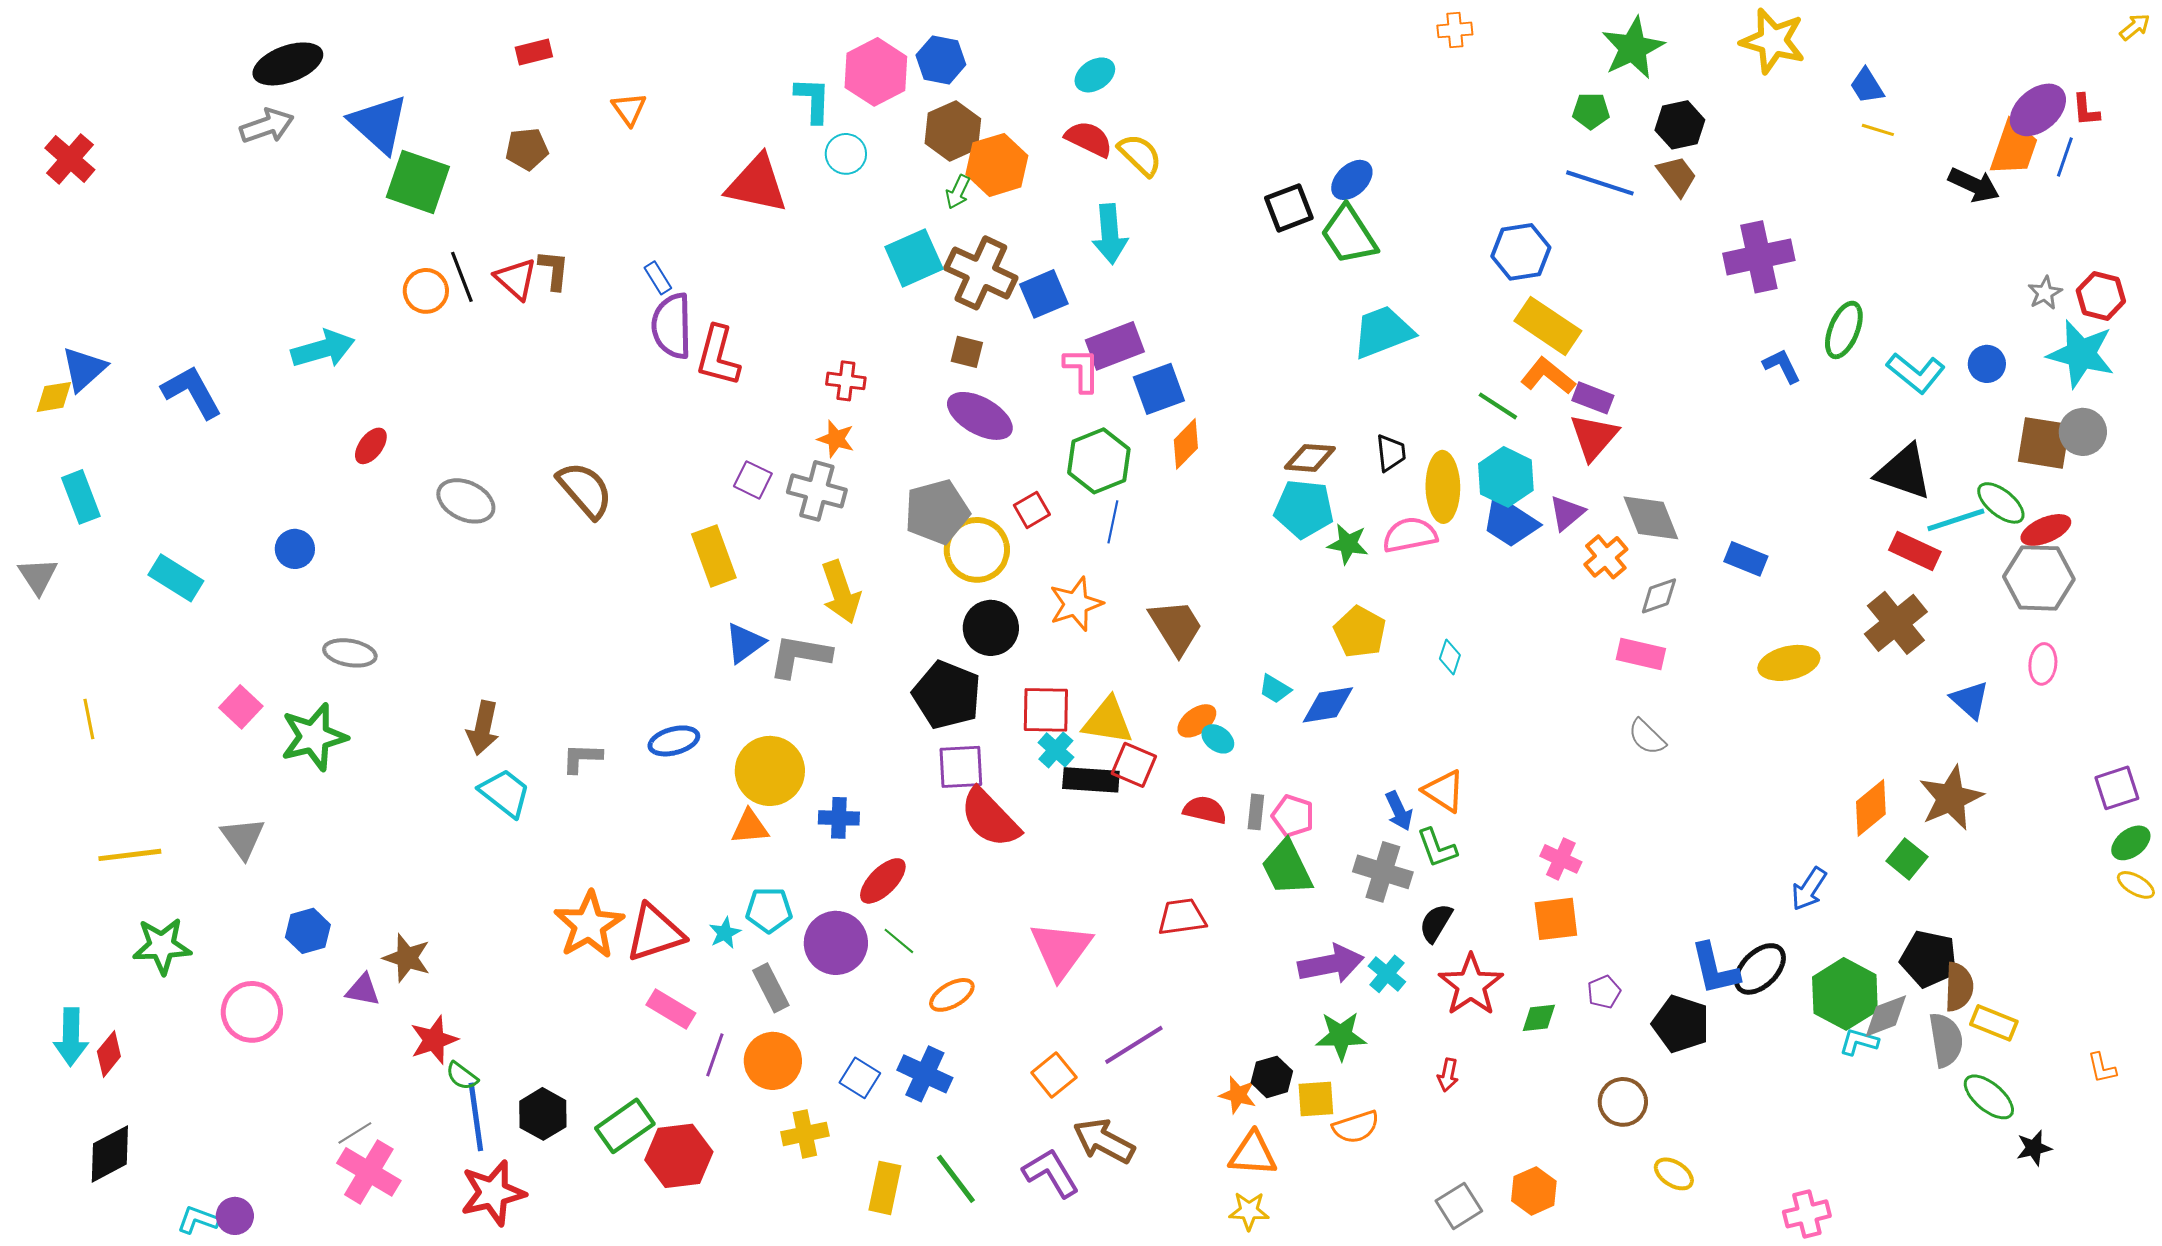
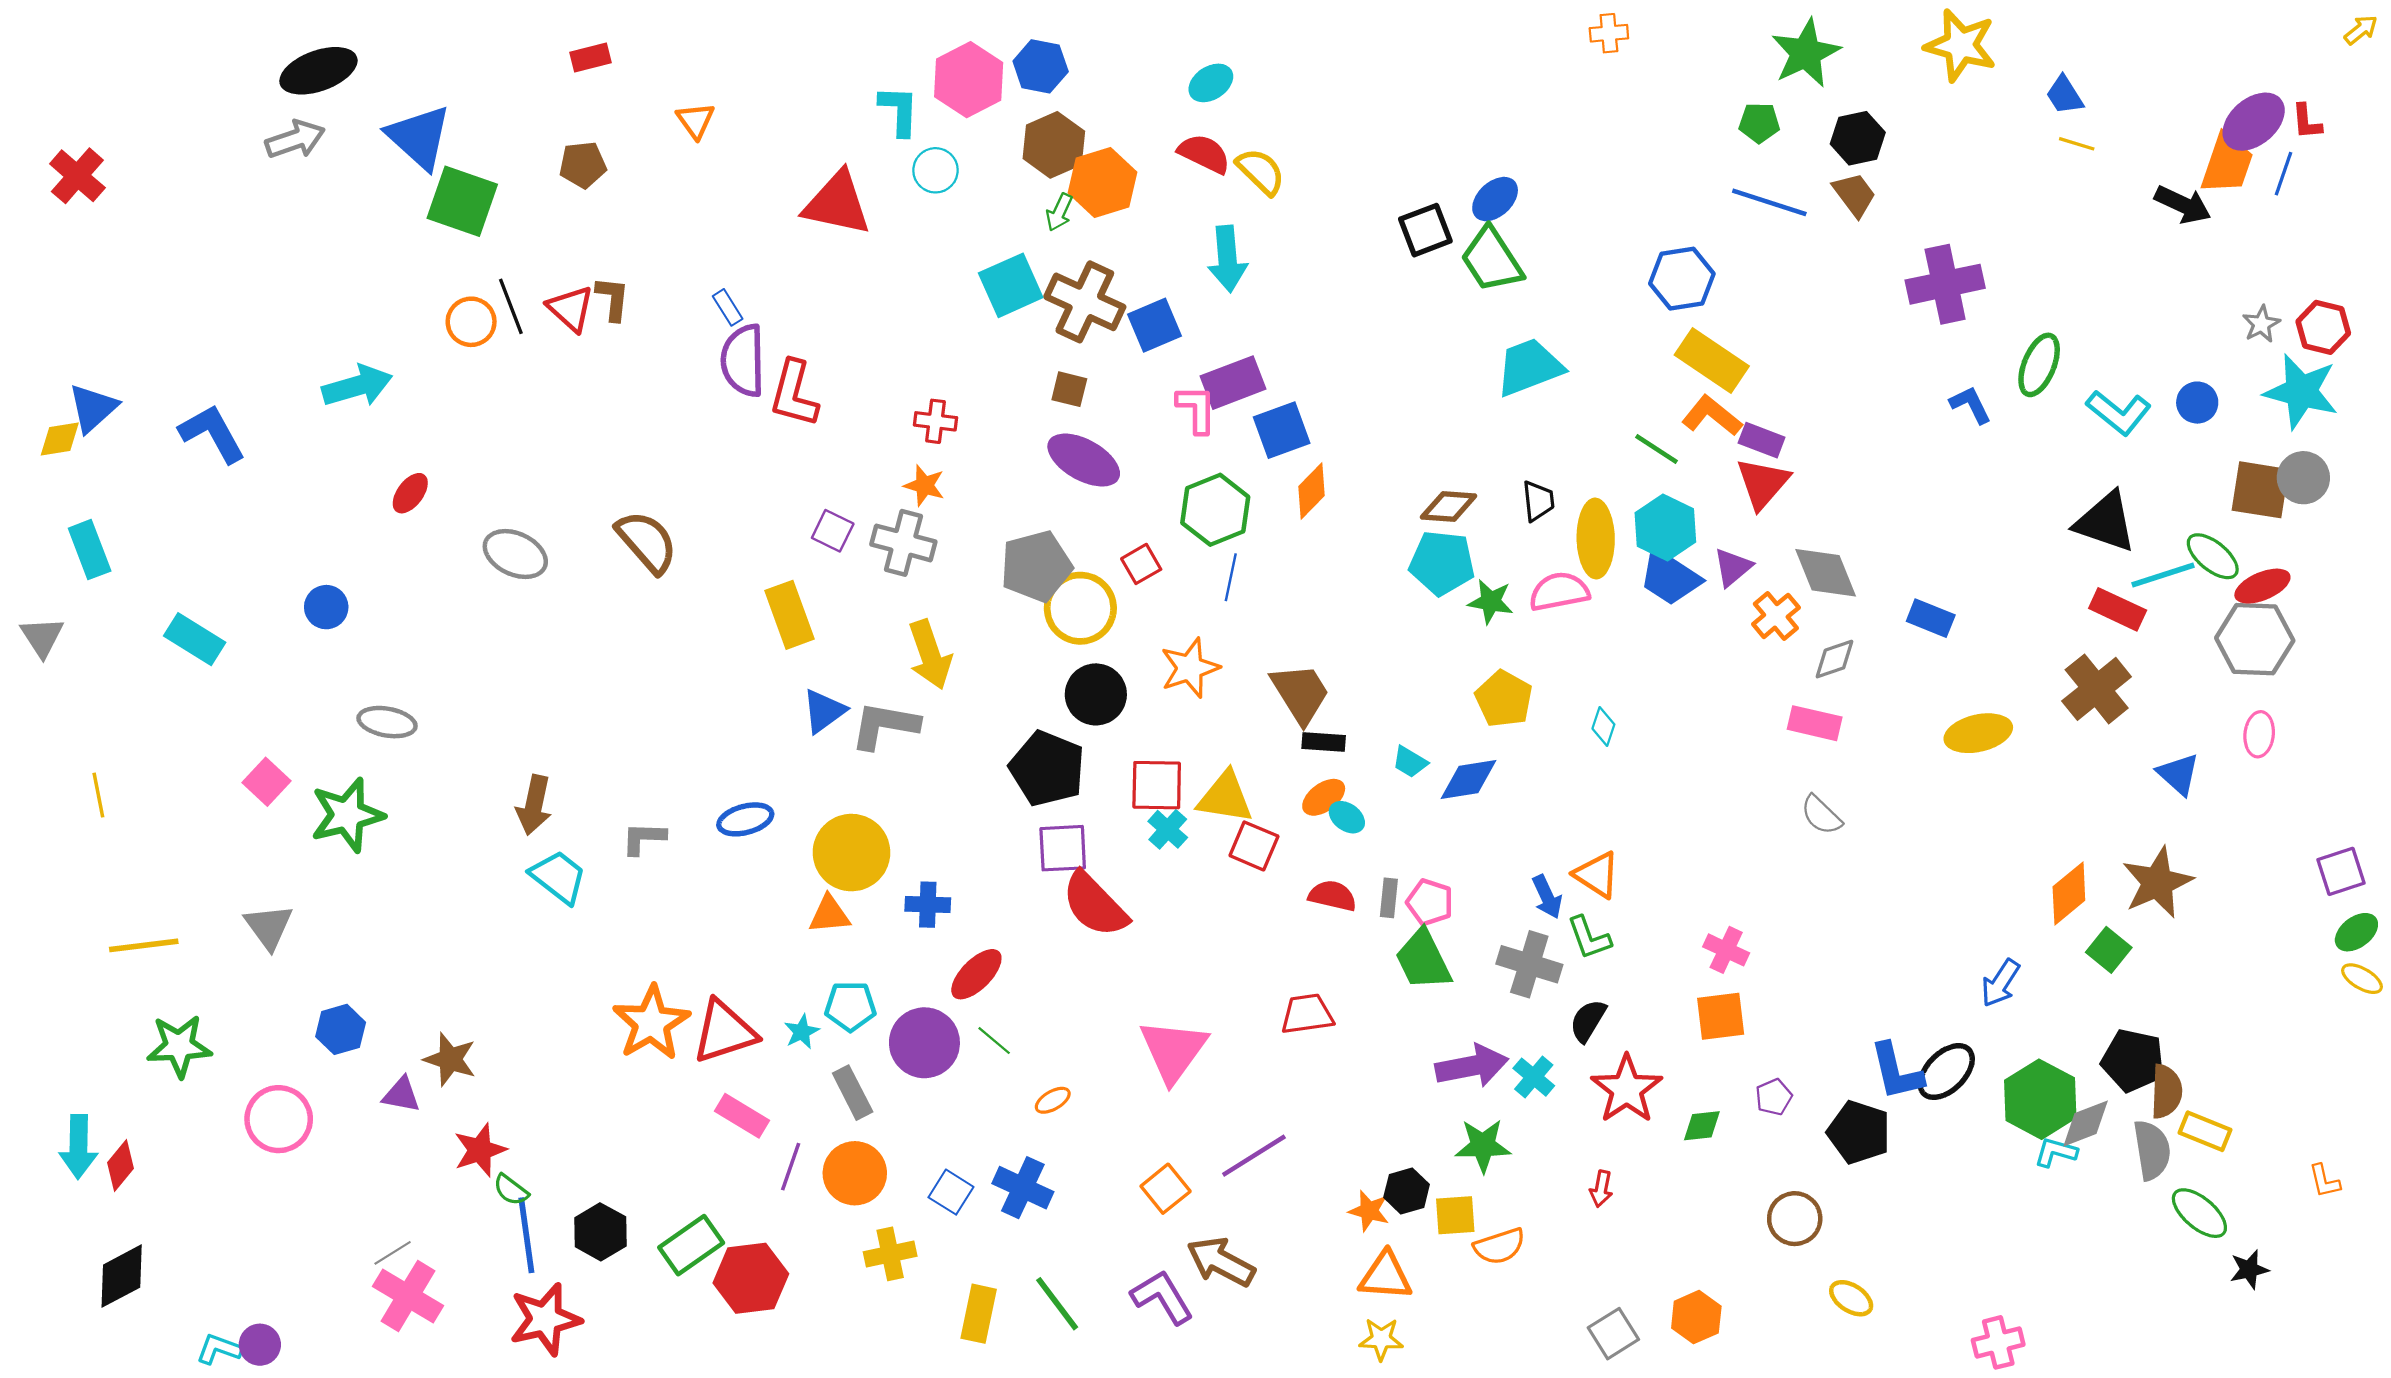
black rectangle: (1091, 780) -> (1324, 742), moved, size x0.7
orange ellipse: (952, 995) -> (1053, 1100), size x0.7

